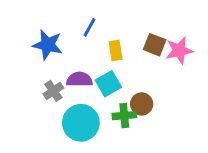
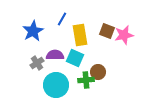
blue star: (48, 45) -> (33, 31), turned 30
yellow rectangle: (116, 50) -> (80, 35), size x1.5
cyan square: (108, 84) -> (75, 58), turned -36

